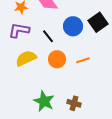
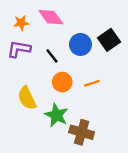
yellow semicircle: (26, 58) -> (27, 98), moved, turned -90
green star: (44, 101) -> (57, 115), moved
brown cross: (74, 103) -> (82, 132), size x1.5

